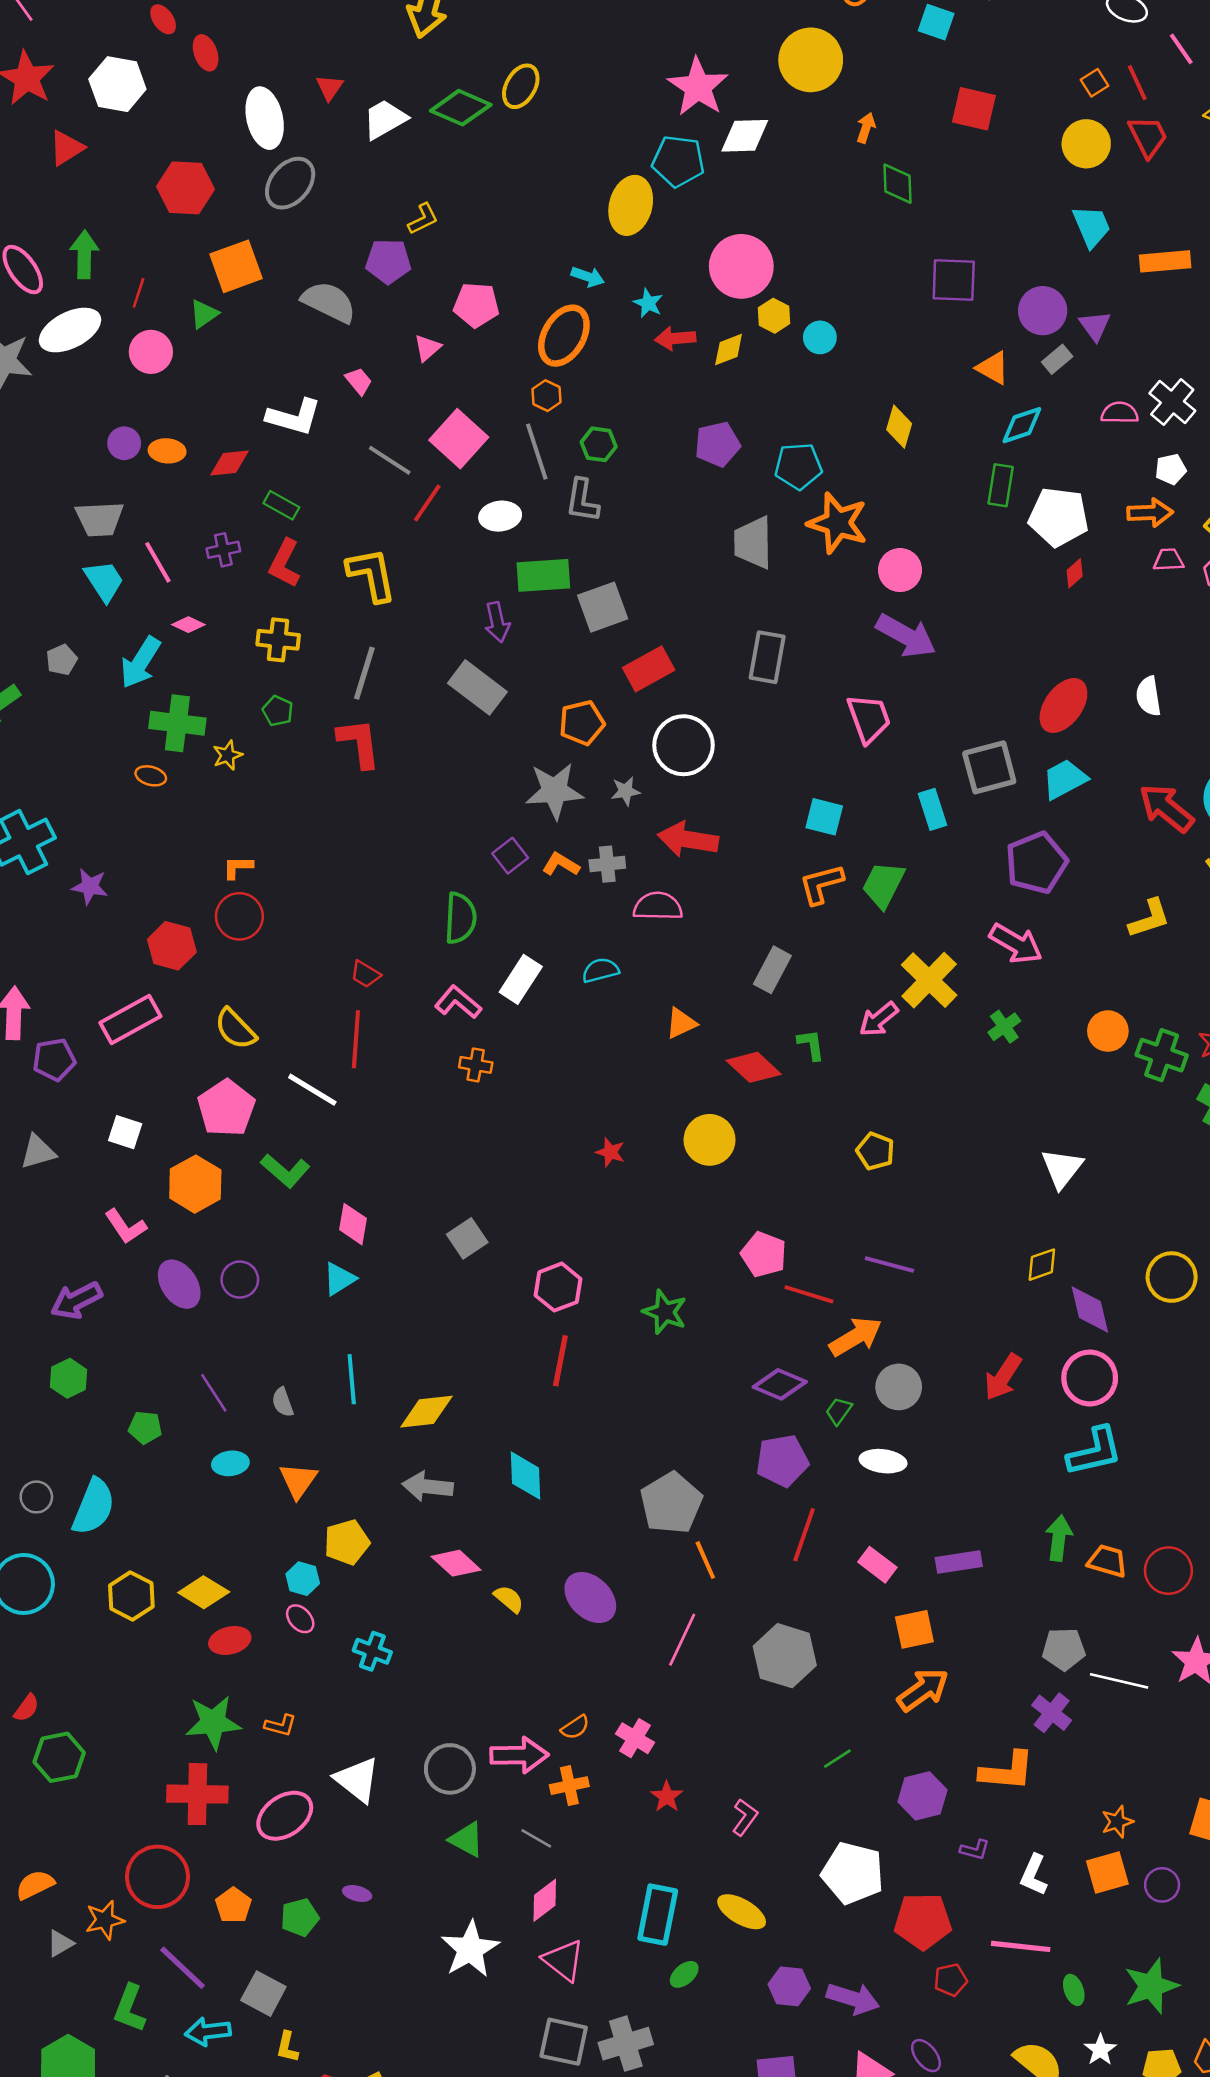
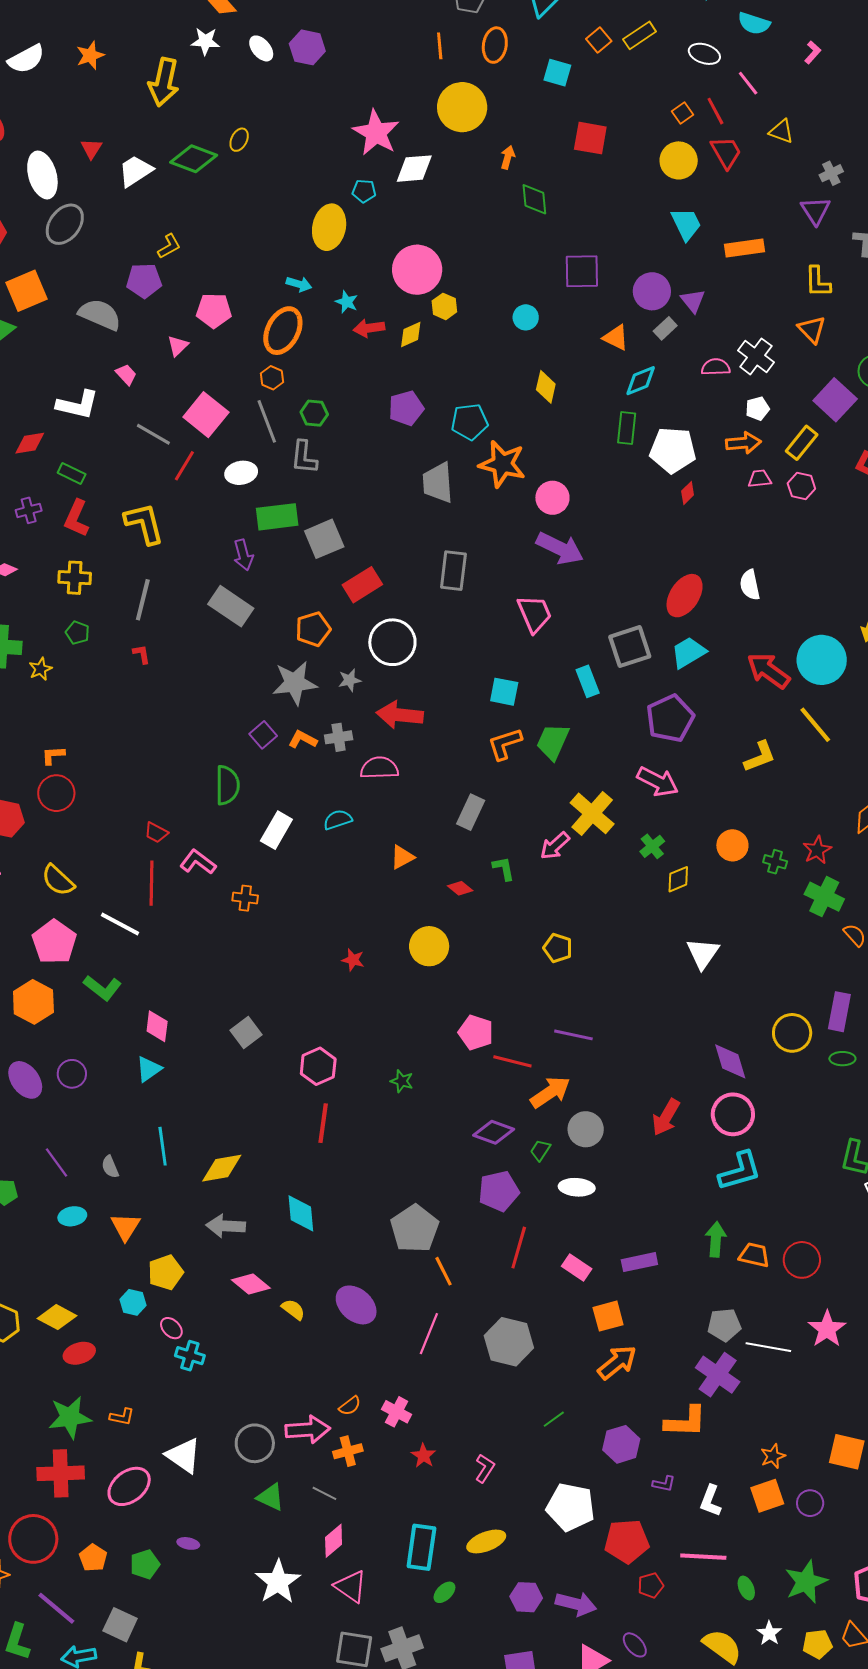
yellow ellipse: (521, 86) -> (239, 140), size x0.7
cyan pentagon: (678, 161) -> (364, 191), size x0.6
cyan circle: (820, 337) -> (526, 317), moved
red L-shape: (359, 743) -> (142, 654), size x0.5
pink L-shape: (458, 1002) -> (198, 862), moved
green cross: (1162, 1055) -> (775, 862), size x0.6
red diamond: (754, 1067) -> (460, 888), size x0.6
yellow diamond: (1042, 1265) -> (678, 879), moved
green star: (665, 1312) -> (402, 1081), size x0.7
pink ellipse: (300, 1619) -> (171, 1328), moved
purple cross: (1052, 1713) -> (718, 1375), size x1.4
yellow ellipse: (742, 1912) -> (486, 1541), turned -48

